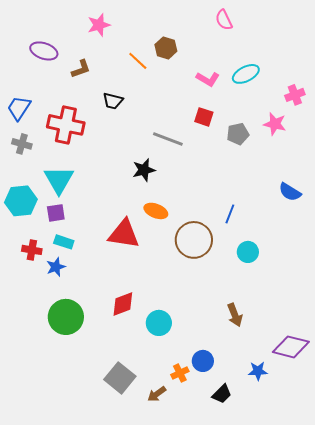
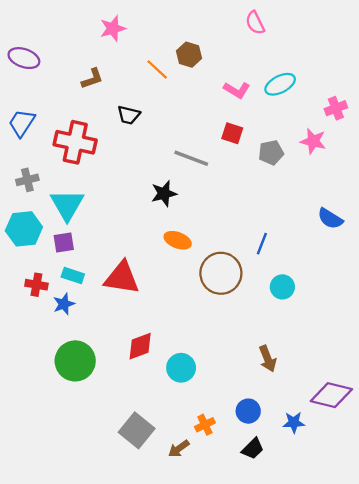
purple ellipse: (44, 51) -> (24, 58), moved
gray cross: (22, 144) -> (27, 180), moved, turned -30
red triangle: (124, 234) -> (122, 278), moved
blue circle: (203, 361) -> (248, 411), moved

